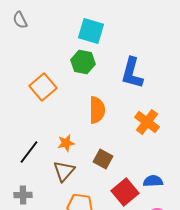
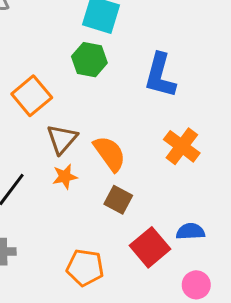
orange semicircle: (97, 110) -> (110, 153), moved, turned -36
brown triangle: (64, 171) -> (62, 139), moved

